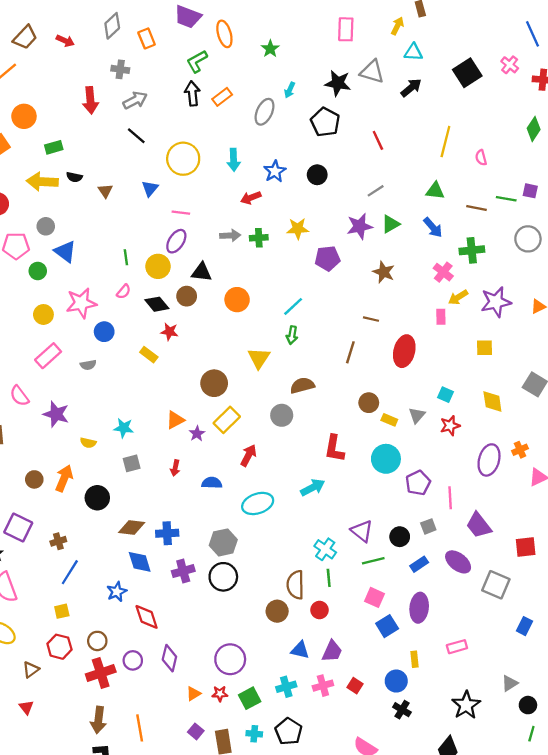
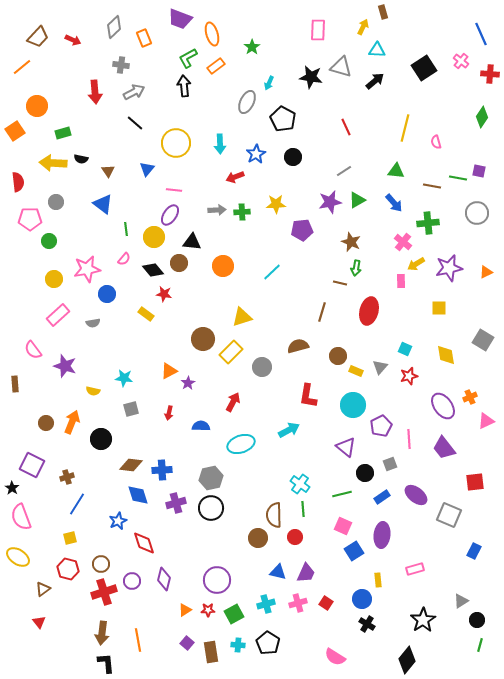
orange rectangle: (222, 97) -> (216, 66), moved
black pentagon: (325, 122) -> (283, 119), moved
blue triangle: (65, 251) -> (103, 204), moved
green arrow: (292, 335) -> (356, 268), moved
yellow triangle: (259, 358) -> (242, 317), turned 40
brown semicircle: (302, 386) -> (298, 346), moved
yellow rectangle: (227, 420) -> (231, 352), moved
purple ellipse: (489, 460) -> (443, 406), turned -52
purple trapezoid: (479, 525) -> (444, 448), moved
purple triangle: (362, 531) -> (346, 447), moved

